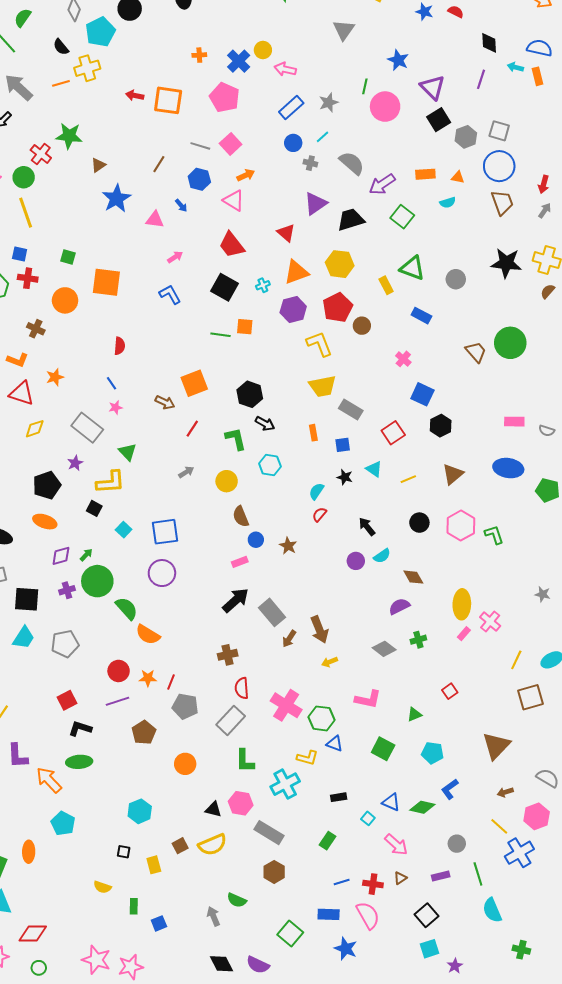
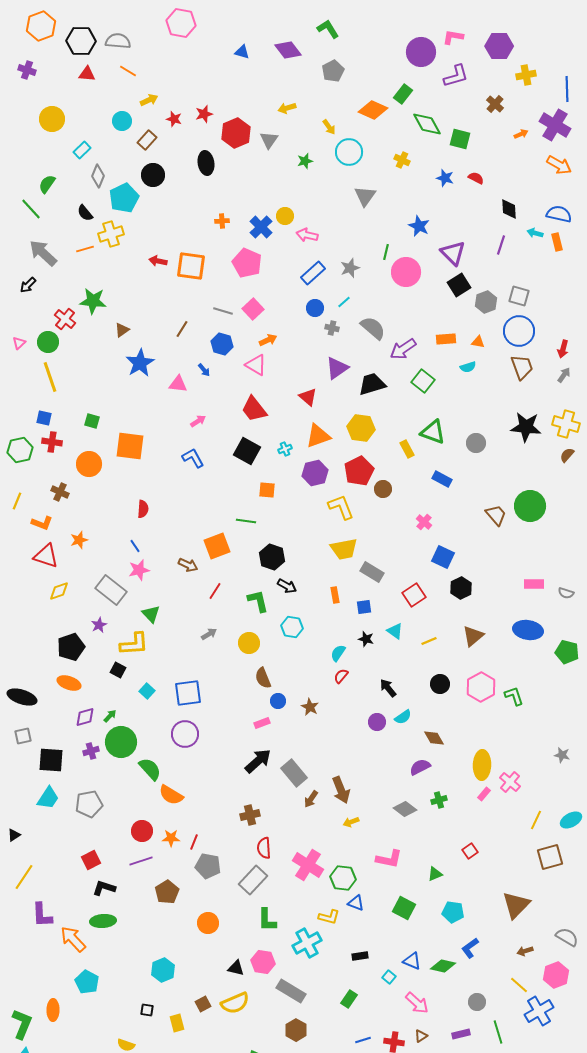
green line: (221, 335) -> (246, 521), moved
pink star: (116, 407) -> (139, 570), size x1.5

